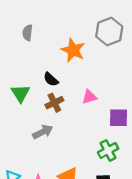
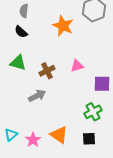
black semicircle: (51, 79) -> (21, 32), moved
green triangle: (21, 93) -> (18, 63), turned -42

